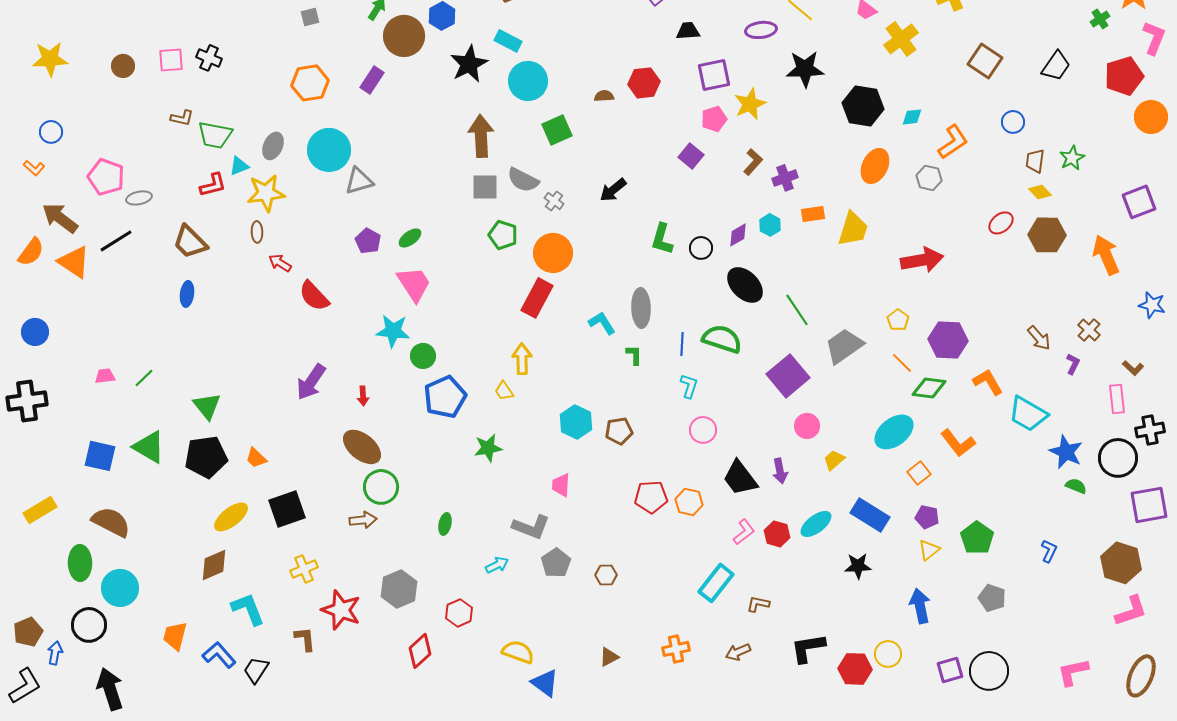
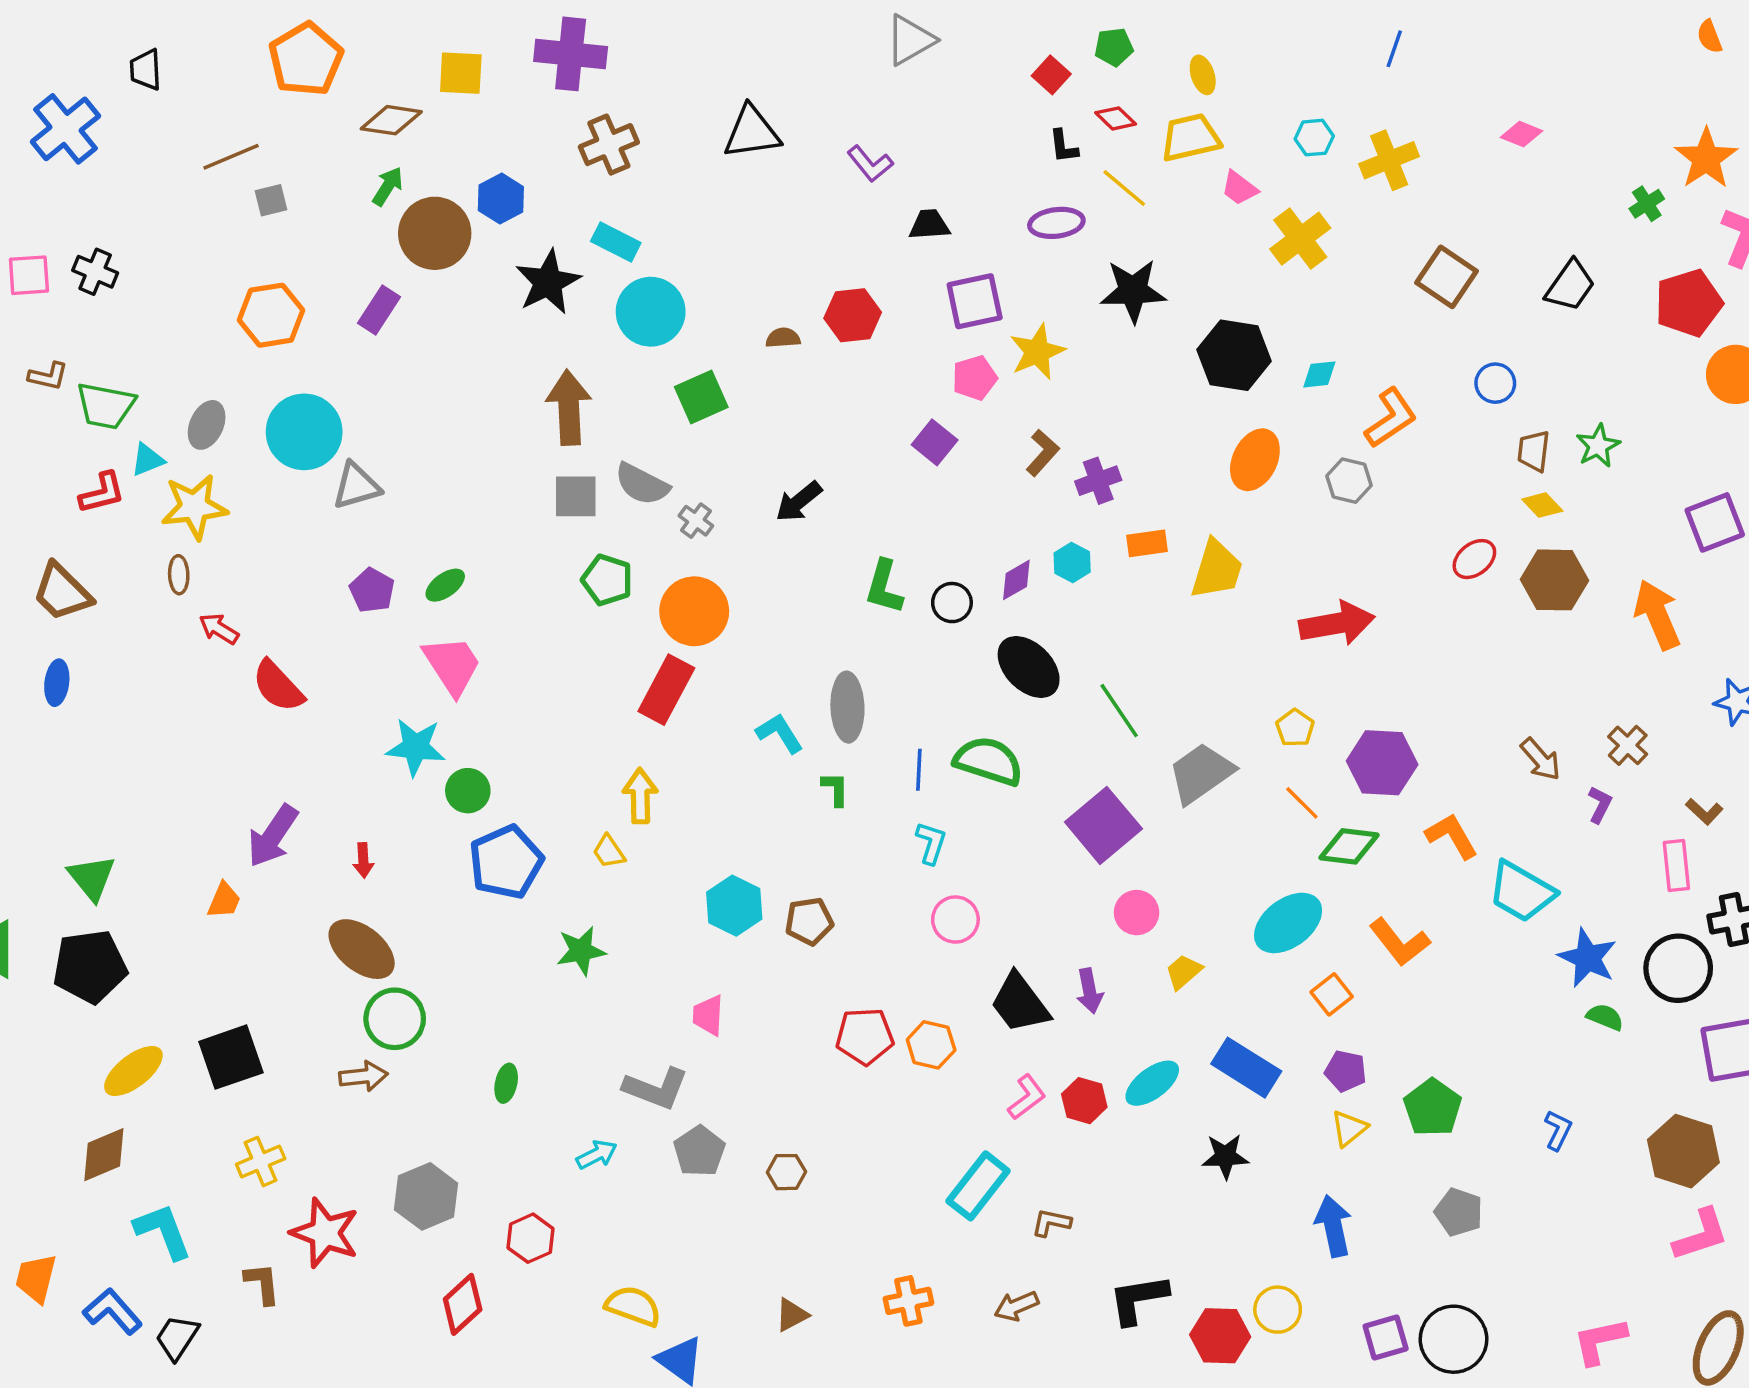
orange trapezoid: (256, 458) -> (224, 900), moved, turned -110

